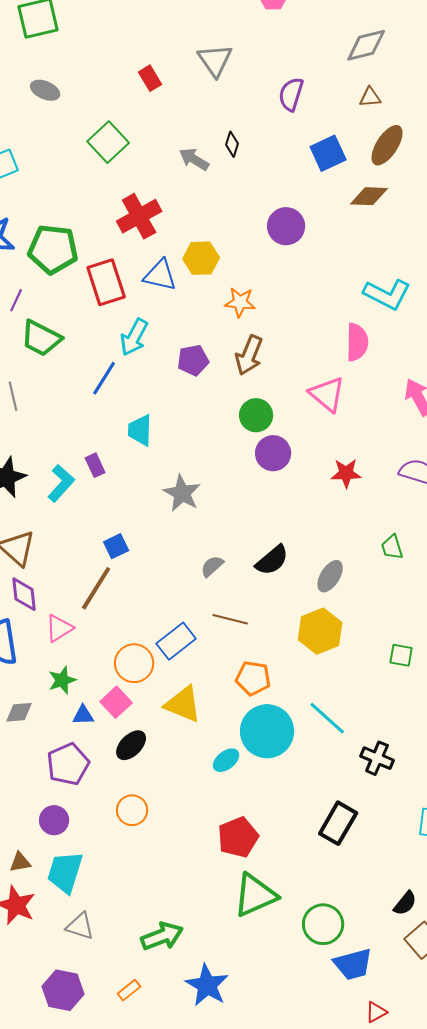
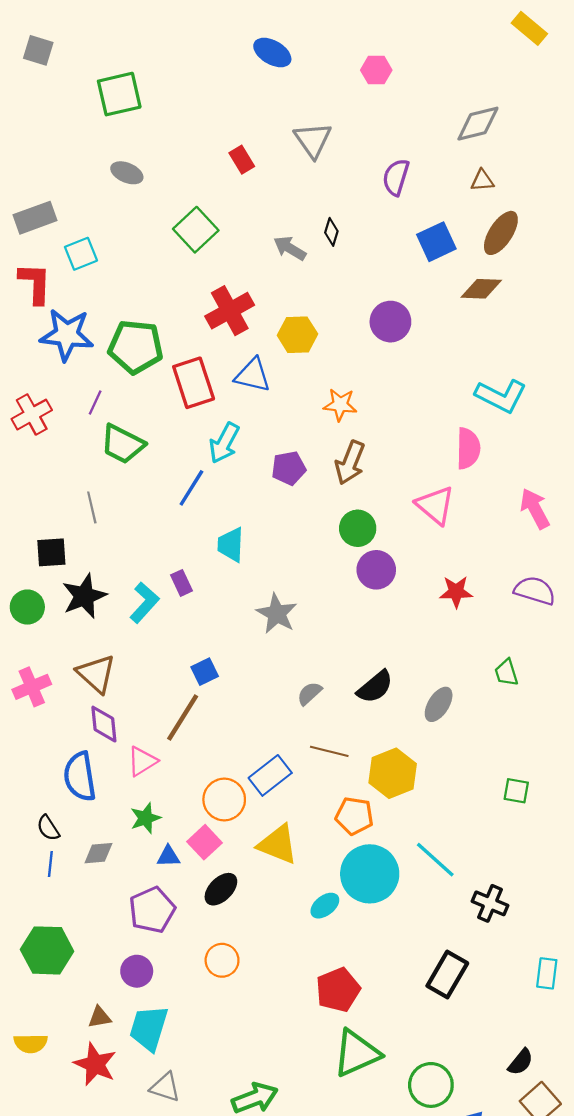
yellow hexagon: (201, 258) -> (297, 335), moved
yellow hexagon: (320, 631) -> (393, 773), moved

